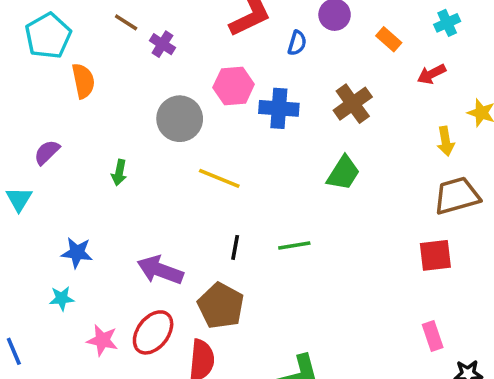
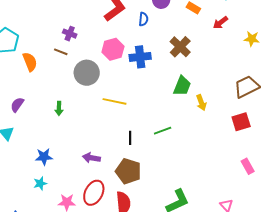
brown line: (126, 22) -> (61, 52), moved
yellow arrow: (446, 141) -> (201, 103), moved
purple arrow: (160, 270) -> (91, 158), size x0.7

